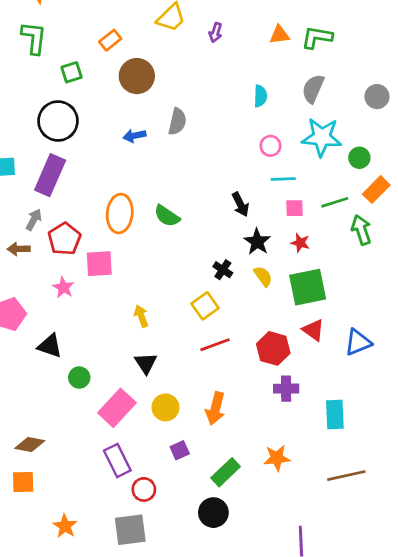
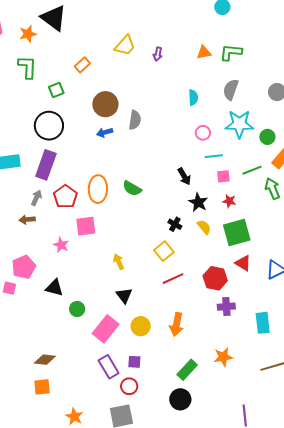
brown circle: (137, 76) -> (105, 104), moved
red pentagon: (64, 239) -> (65, 197), moved
purple square: (180, 450) -> (134, 362), moved, turned 32

